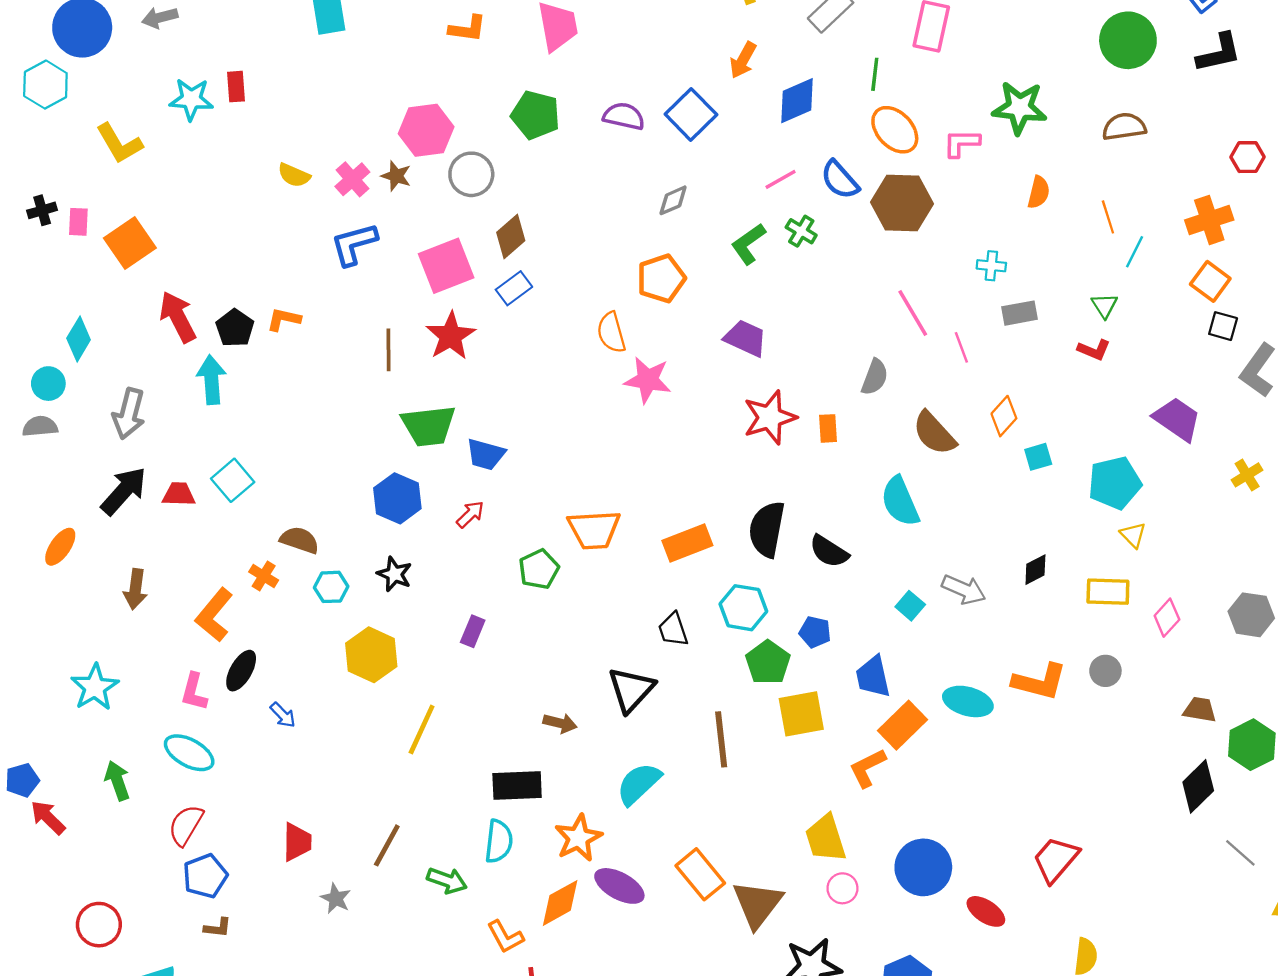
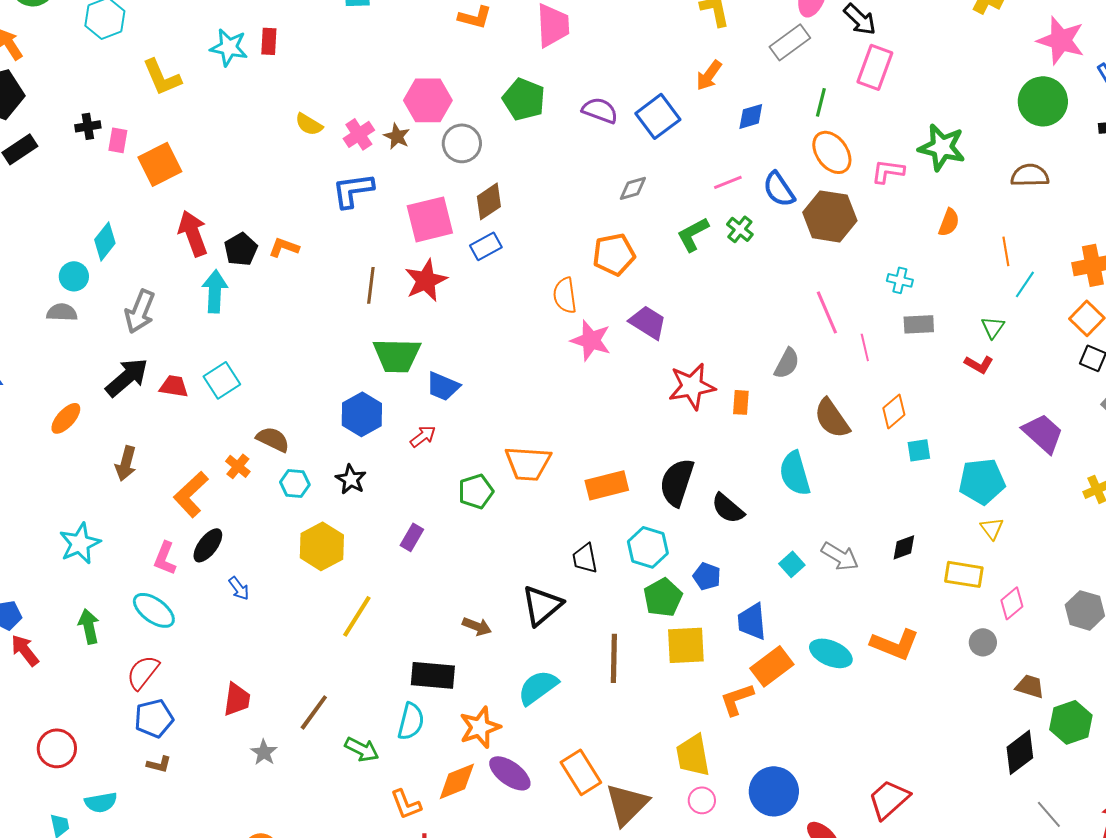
blue diamond: (797, 101) -> (751, 116), size x0.7
purple trapezoid: (746, 338) -> (648, 322), moved
gray circle: (1105, 671) -> (983, 642), moved

